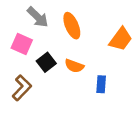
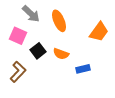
blue rectangle: (101, 84) -> (83, 69), turned 72

